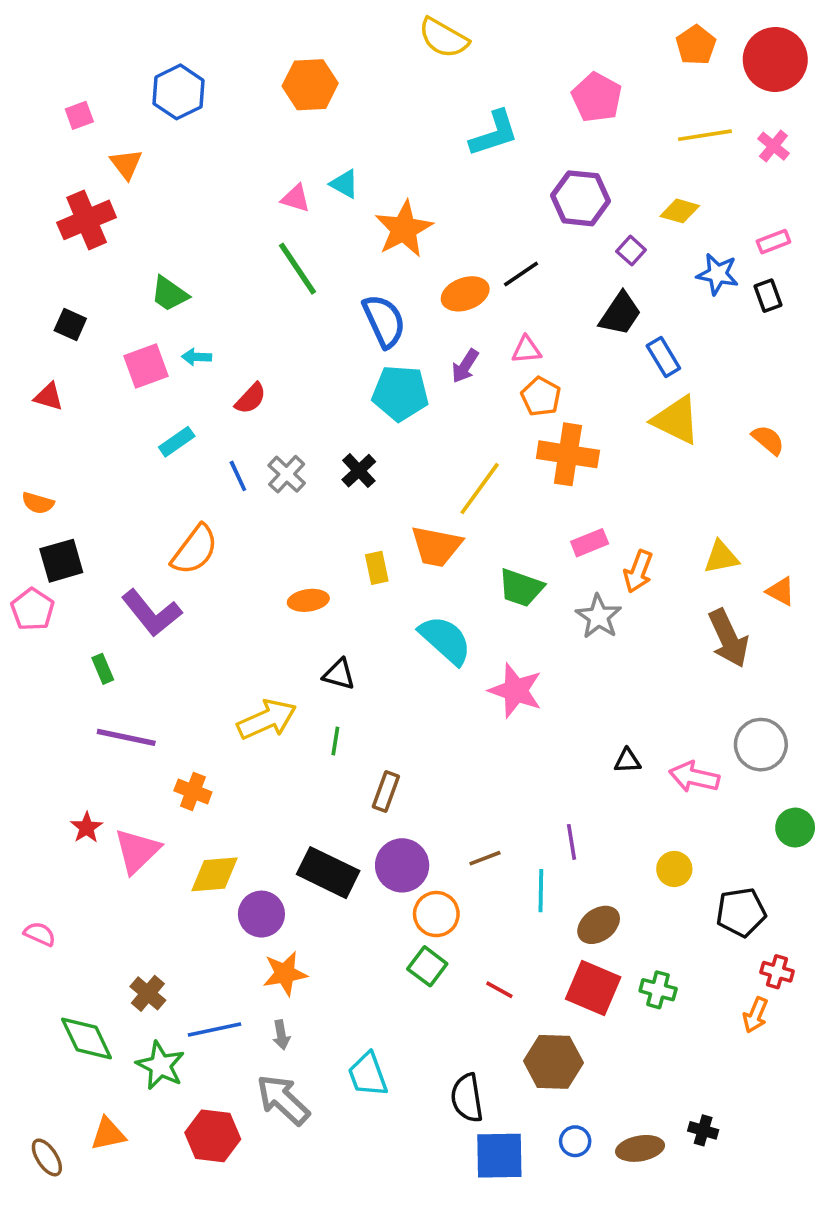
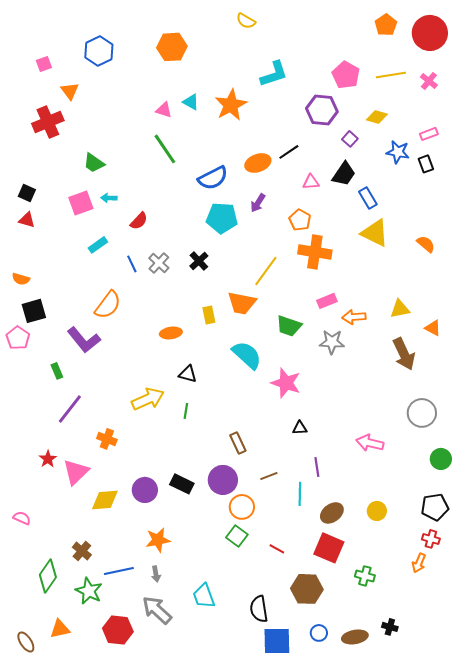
yellow semicircle: (444, 38) -> (246, 21), size x0.7
pink pentagon: (597, 97) -> (346, 75), moved
orange star: (404, 229) -> (231, 105), moved
blue semicircle: (384, 321) -> (213, 178), turned 88
black square: (70, 325) -> (27, 193), moved
pink triangle: (526, 350) -> (311, 182), moved
orange arrow: (638, 572) -> (354, 317), turned 65
gray star: (599, 617) -> (332, 342), turned -30
purple line: (126, 737) -> (70, 409), turned -64
black triangle: (627, 761) -> (300, 428), moved
pink arrow: (694, 777) -> (370, 443), moved
brown rectangle: (386, 791) -> (238, 443), moved, turned -45
yellow circle: (674, 869) -> (377, 511), moved
black rectangle: (328, 873) -> (182, 484), size x0.7
yellow diamond: (215, 874) -> (105, 500), moved
black pentagon: (741, 912) -> (435, 507), moved
purple circle: (261, 914) -> (145, 490), moved
green cross: (658, 990) -> (365, 576), moved
green diamond: (87, 1038) -> (48, 576), turned 60

